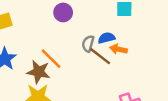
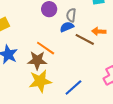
blue semicircle: (107, 38) -> (67, 27), moved
gray semicircle: (88, 44) -> (71, 15), moved

